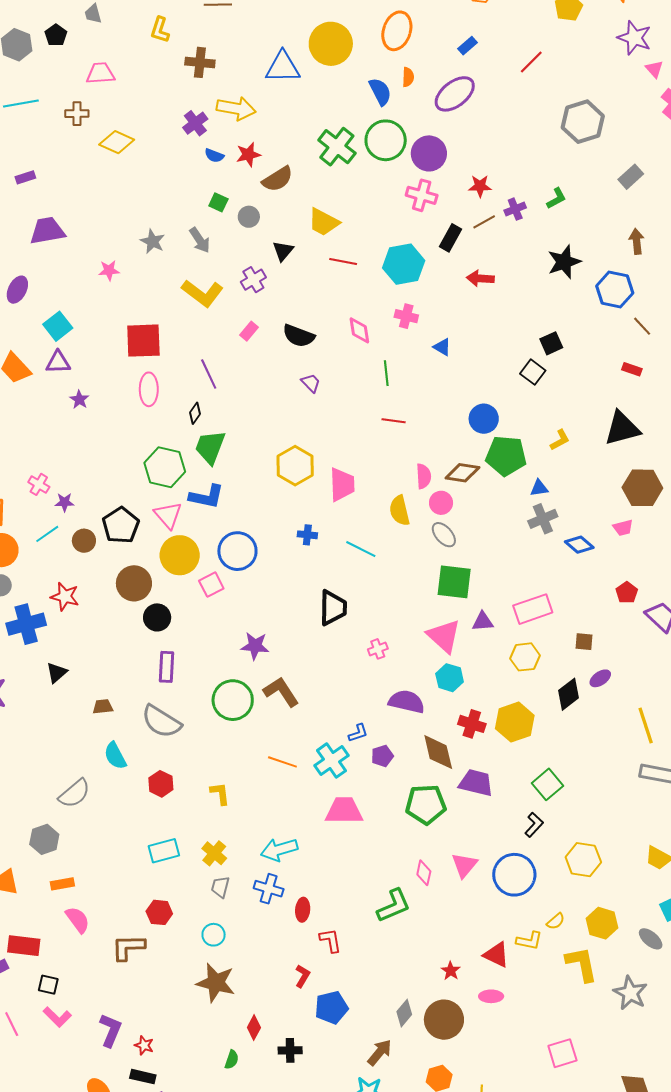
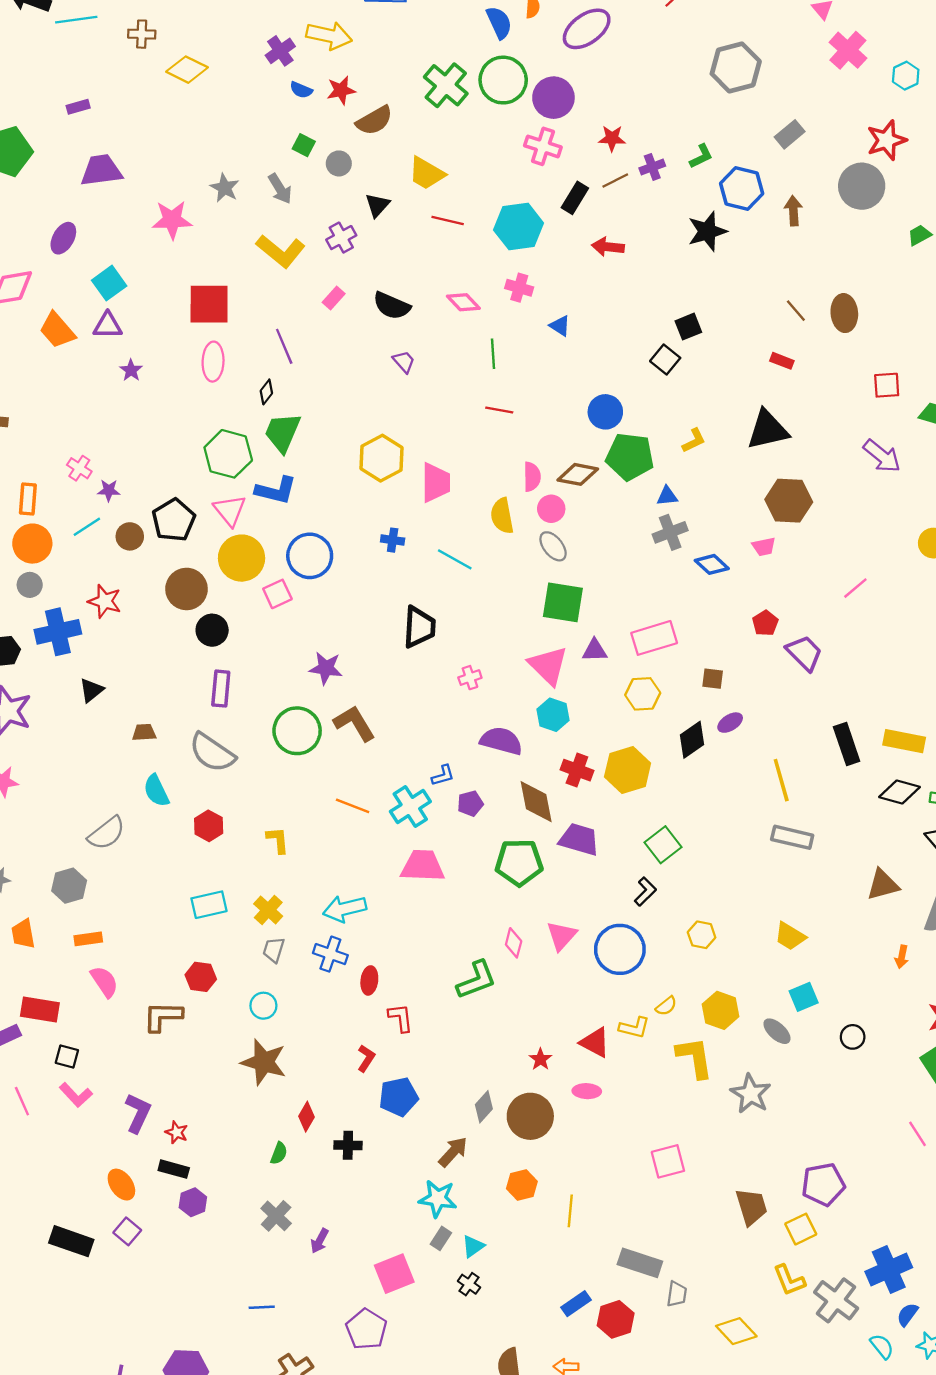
pink star: (109, 270) -> (172, 220), size x1.6
blue hexagon: (615, 290) -> (742, 189), moved
pink diamond: (359, 330) -> (463, 302), turned -36
yellow hexagon: (583, 860) -> (702, 935), size x0.7

